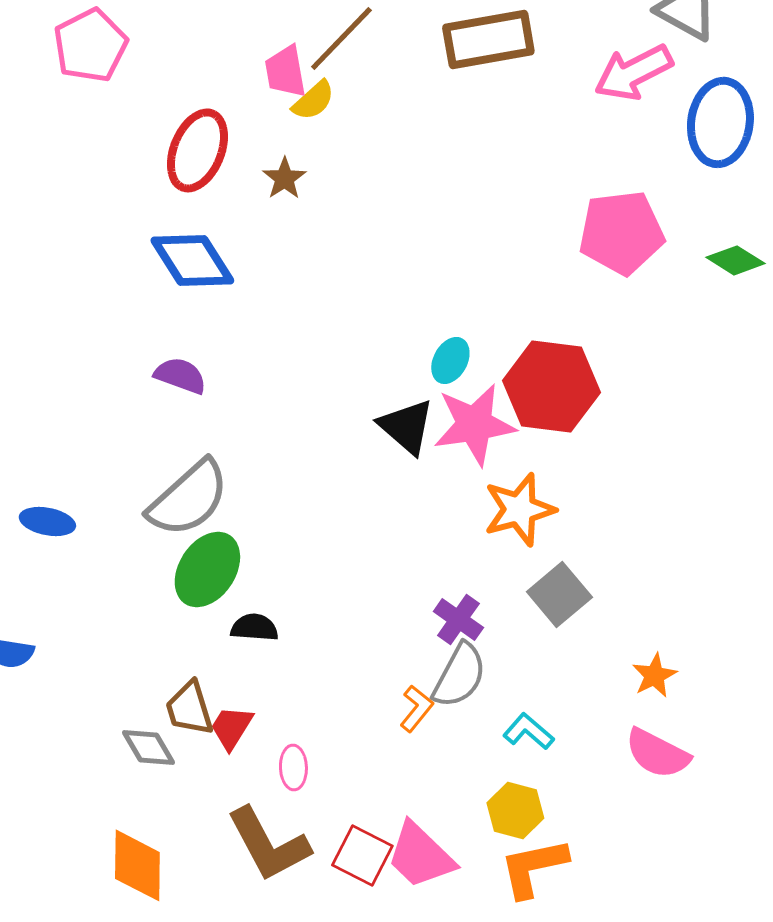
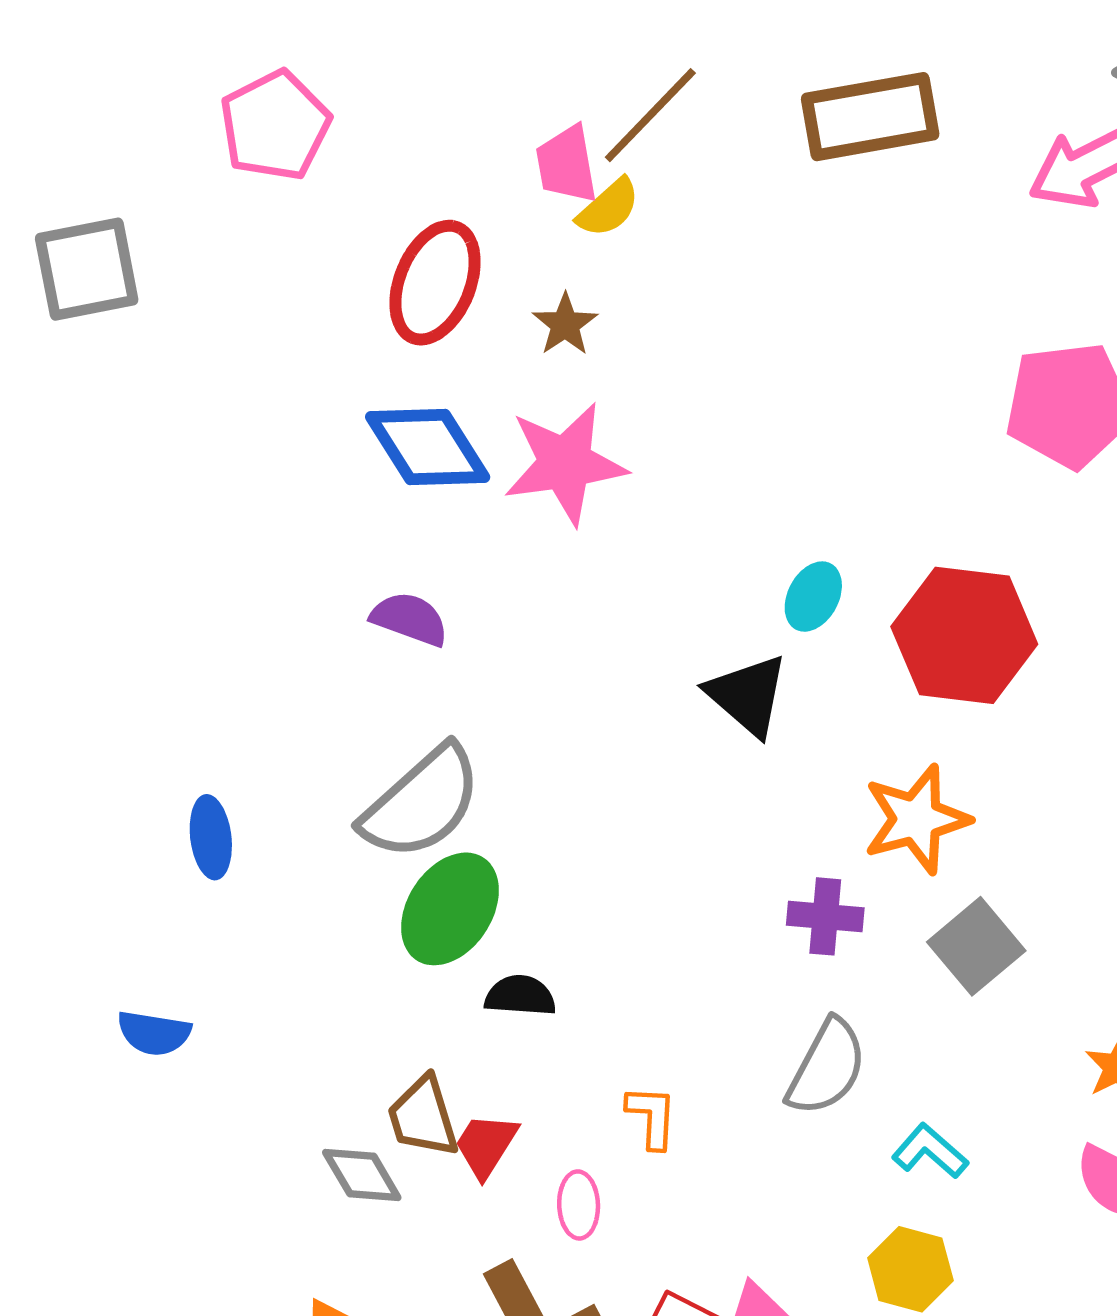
pink star: (474, 424) -> (565, 463), moved
blue ellipse: (47, 521) -> (211, 837), turned 72
purple cross: (458, 619) -> (825, 916), moved, turned -30
orange L-shape: (416, 708) -> (652, 1117), moved, turned -36

